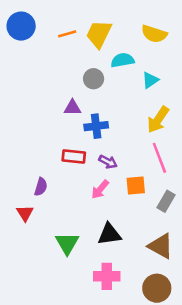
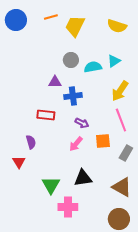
orange line: (67, 34) -> (51, 17), moved
cyan semicircle: (123, 60) -> (93, 67), moved
red rectangle: (74, 156) -> (46, 115), moved
purple semicircle: (41, 187) -> (31, 142), turned -32
pink cross: (107, 276) -> (68, 207), moved

